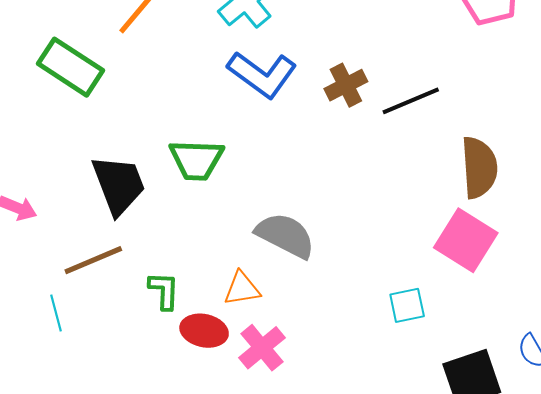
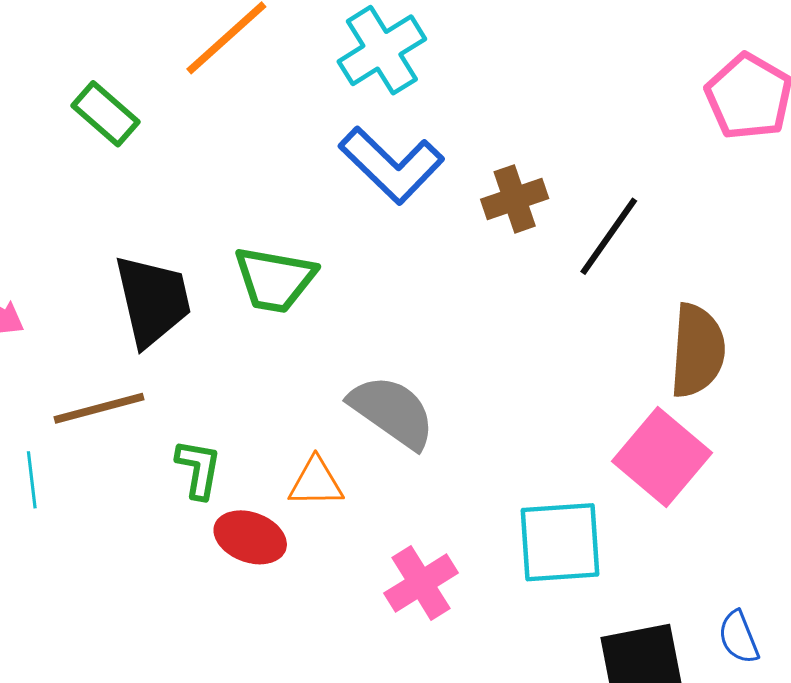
green rectangle: (71, 67) -> (105, 114), size x0.7
black line: (411, 101) -> (609, 236), turned -40
cyan square: (407, 305) -> (560, 542), size x1.6
pink cross: (262, 348) -> (421, 583), moved

